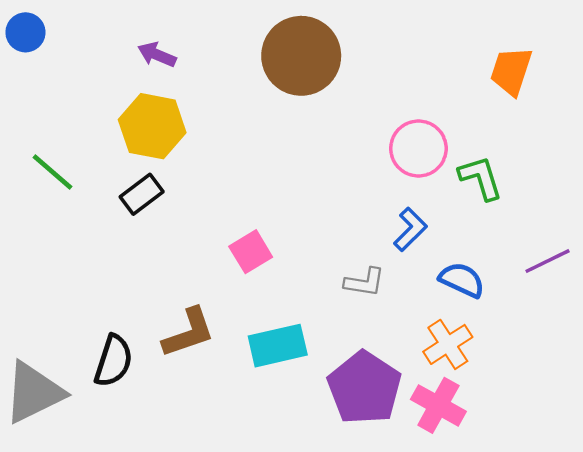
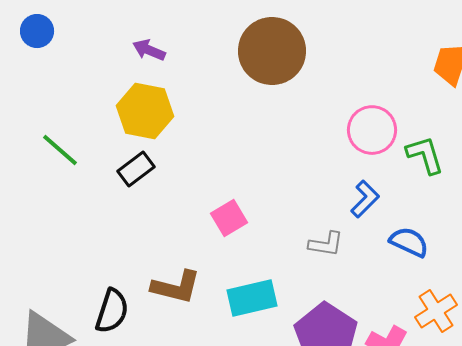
brown L-shape: (189, 333) -> (176, 287), turned 33
orange cross: (448, 344) -> (436, 311), moved

